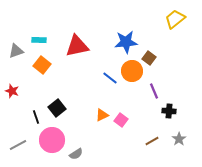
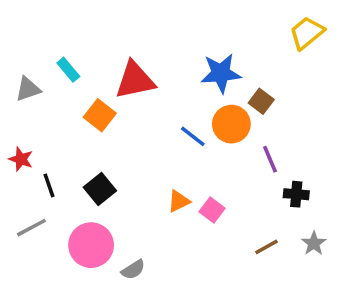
cyan rectangle: (39, 40) -> (68, 70), turned 48
orange square: (42, 65) -> (100, 115), moved
black line: (36, 117) -> (49, 185), moved
gray line: (18, 145) -> (31, 228), moved

